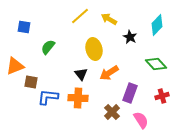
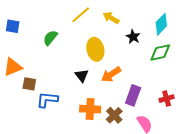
blue square: (24, 27) -> (13, 26), moved
green semicircle: (48, 47) -> (50, 38), moved
green diamond: (156, 64) -> (160, 52), moved, turned -60
orange cross: (78, 98) -> (90, 109), moved

